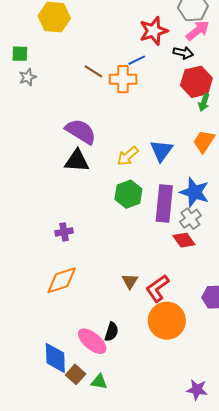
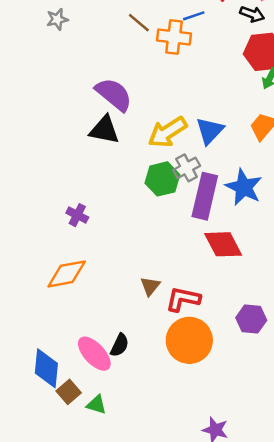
yellow arrow: (128, 156) -> (167, 132), size x1.4
gray cross: (190, 219) -> (187, 168), moved
purple cross: (64, 232) -> (77, 215), turned 30
red diamond: (184, 240) -> (223, 244), size x1.4
red L-shape: (157, 288) -> (183, 299), turned 40

